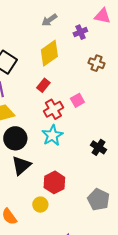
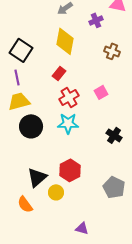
yellow diamond: (49, 53) -> (65, 41), turned -44
pink square: (77, 100) -> (101, 92), moved
cyan star: (52, 135) -> (68, 123), turned 30
black triangle: (21, 165) -> (37, 177), moved

